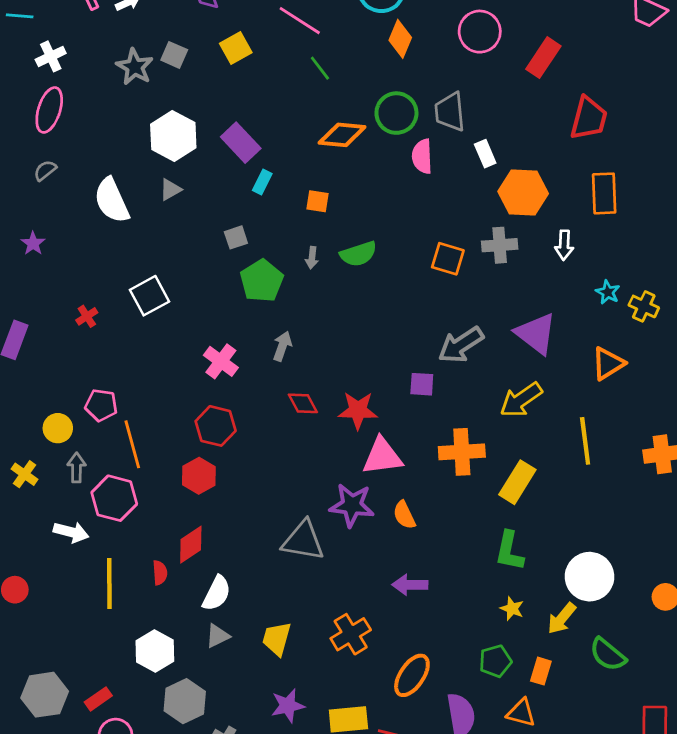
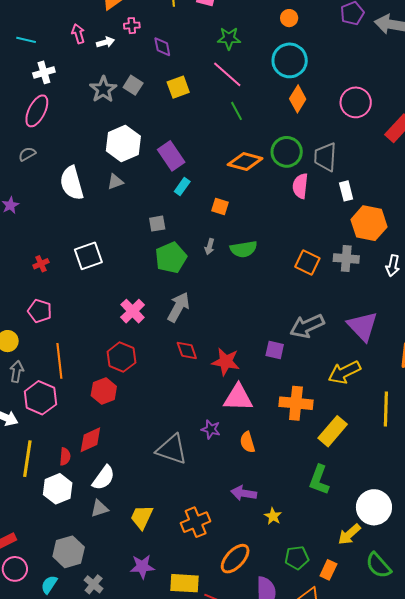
gray arrow: (282, 346) -> (178, 307), size x1.4
pink pentagon: (101, 405) -> (40, 311), moved
purple star: (352, 505) -> (211, 429), size x0.6
yellow star: (512, 609) -> (273, 516), moved
white hexagon: (155, 651) -> (58, 489), moved

